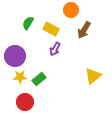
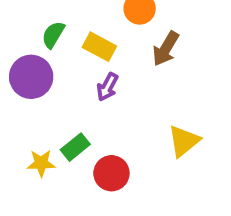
purple circle: (15, 56) -> (31, 77), moved
yellow star: (20, 77) -> (41, 163), moved
red circle: (25, 102) -> (111, 173), moved

